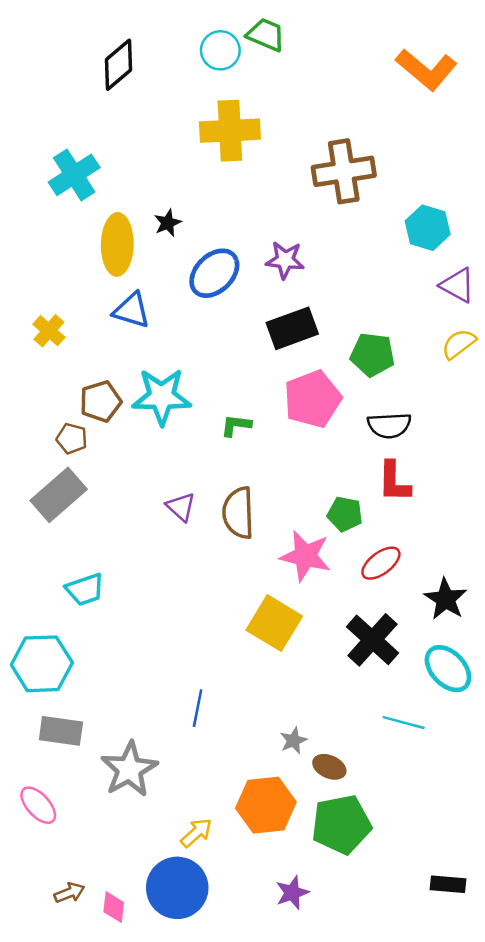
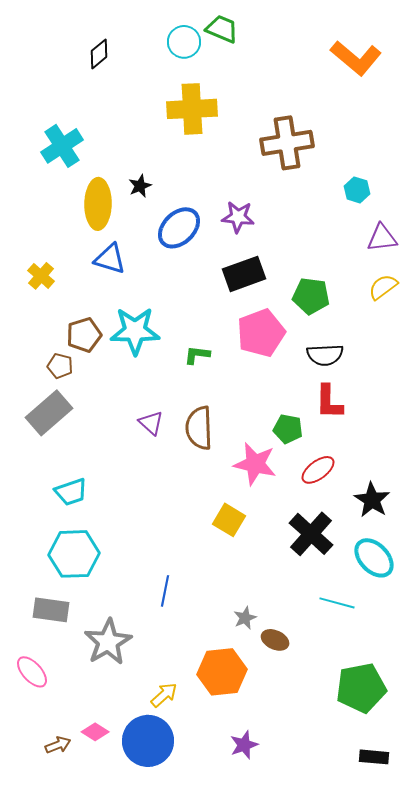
black diamond: (118, 65) -> (99, 54), size x0.7
cyan hexagon: (428, 228) -> (357, 190), size x0.7
purple triangle: (458, 285) -> (382, 238), turned -36
yellow square: (274, 623) -> (229, 520), size x0.7
cyan hexagon: (42, 664) -> (74, 554), moved
green pentagon: (341, 824) -> (361, 688), moved
black rectangle: (448, 884) -> (374, 757), moved
pink diamond: (114, 907) -> (95, 732), moved, turned -64

